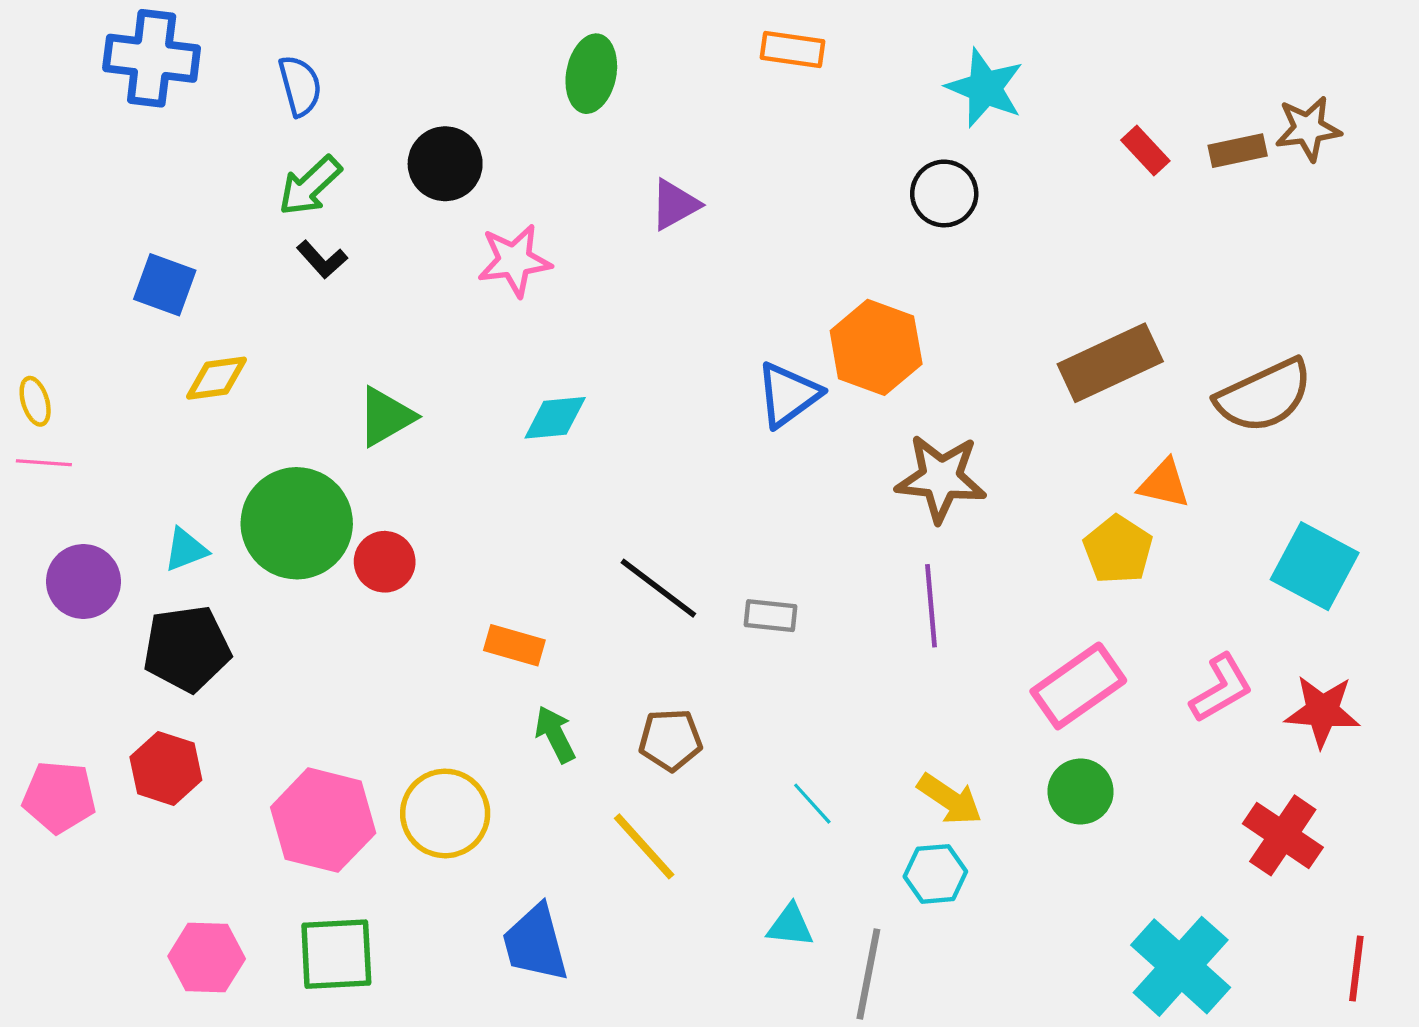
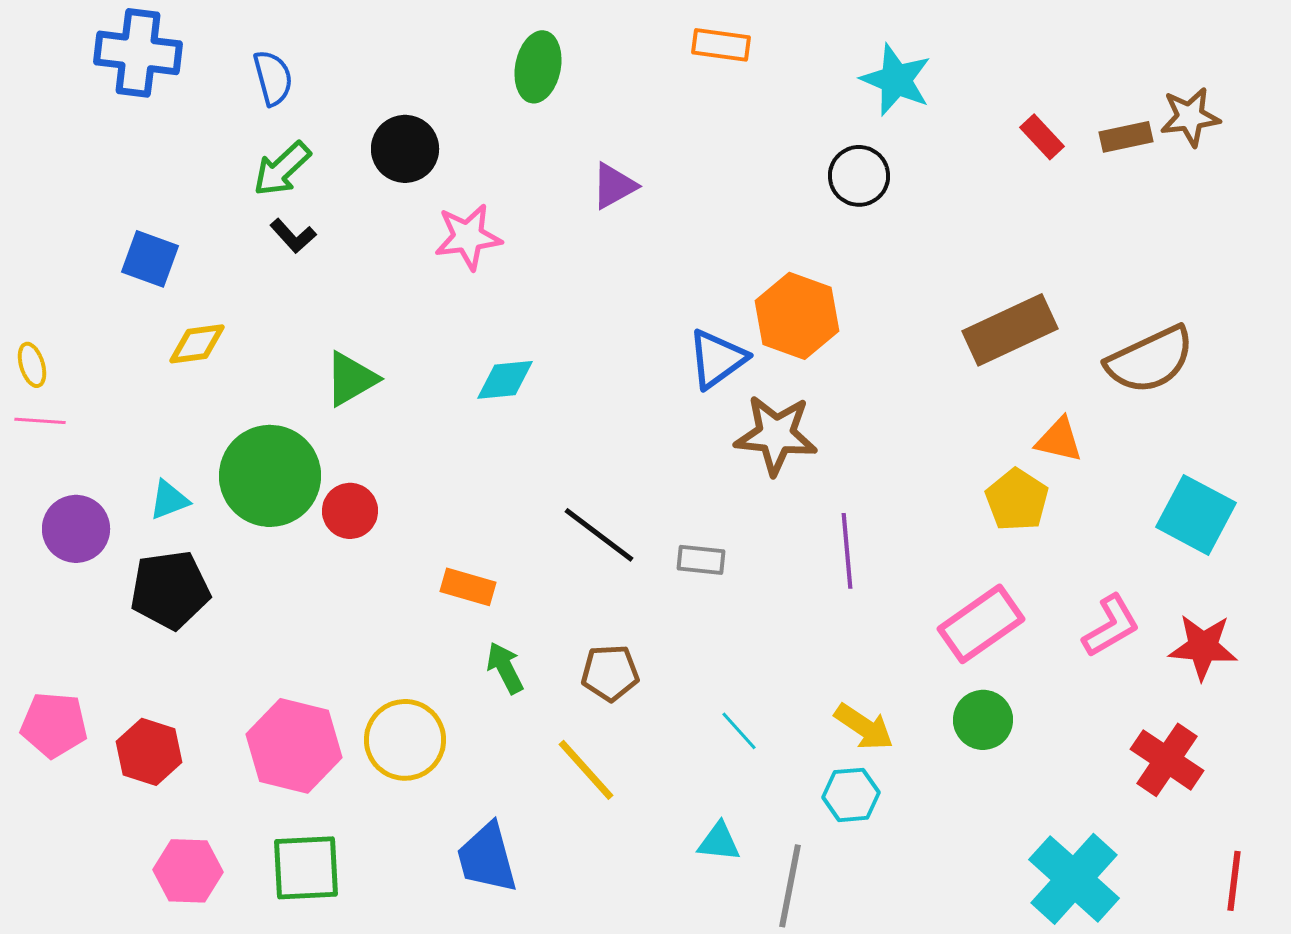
brown star: (941, 478) -> (776, 435), moved
red hexagon: (166, 768) -> (149, 752), moved

